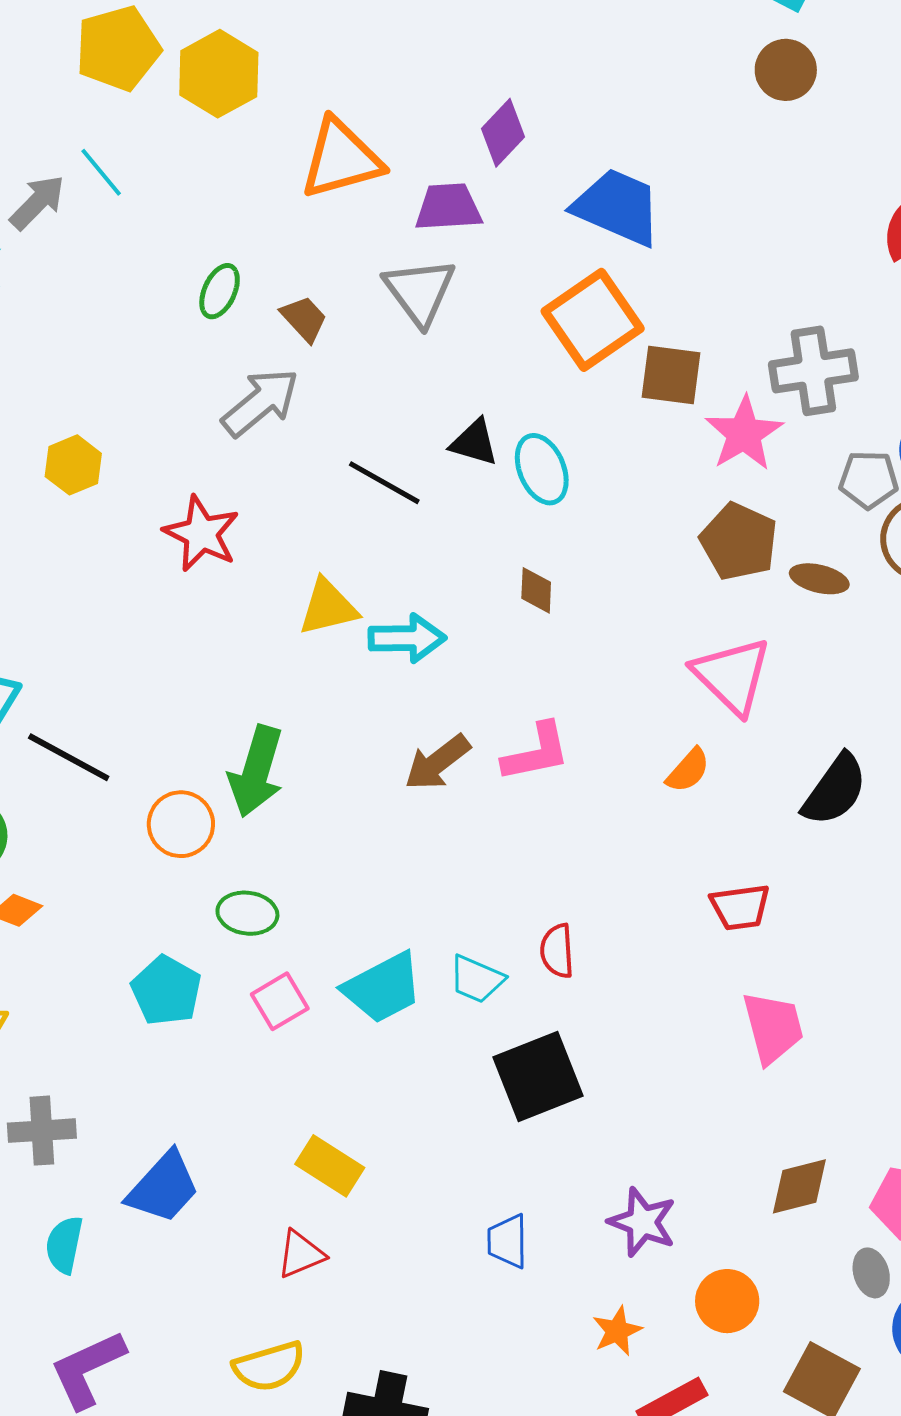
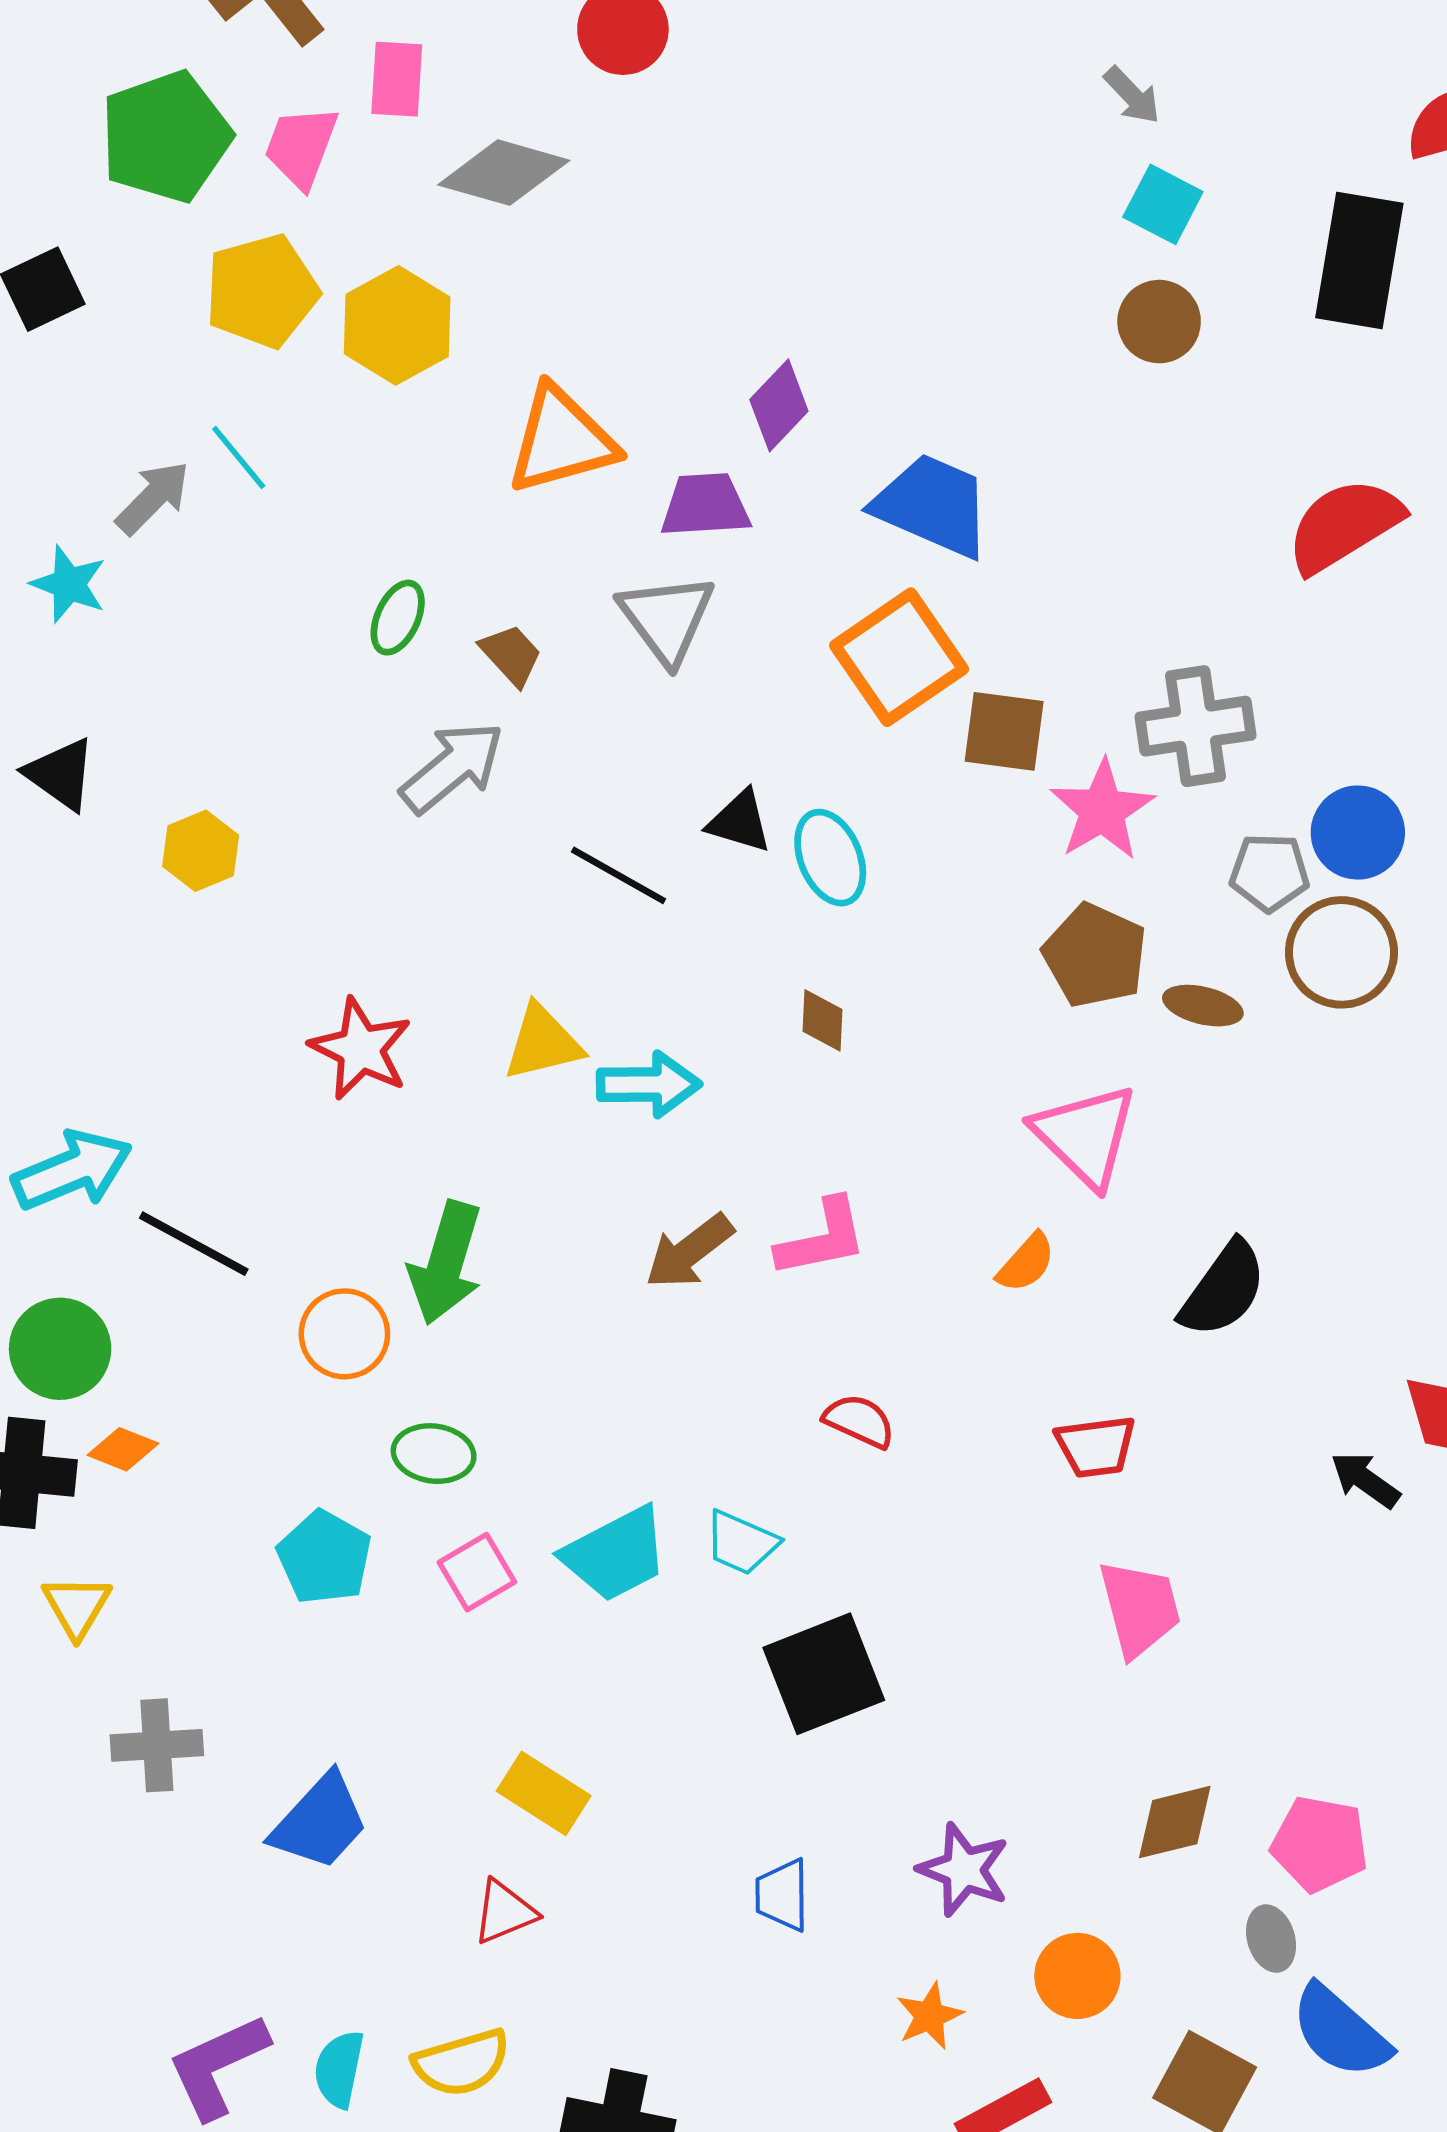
red star: (201, 534) -> (361, 1049), moved
red semicircle: (557, 951) -> (859, 1421), moved, turned 118
cyan semicircle: (64, 1245) -> (339, 2069), moved

